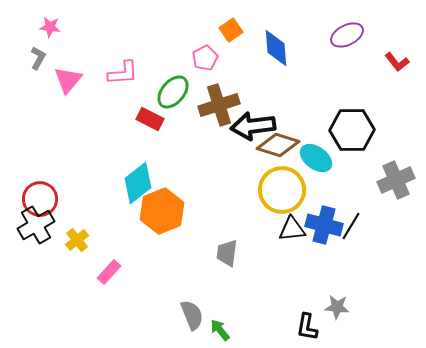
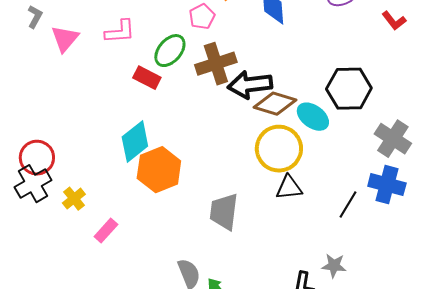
gray cross: (396, 180) -> (393, 139), turned -33
blue cross: (324, 225) -> (387, 185), moved
black line: (351, 226) -> (348, 205), moved
gray trapezoid: (227, 253) -> (224, 212), size x1.4

